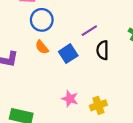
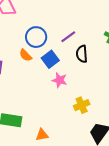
blue circle: (42, 20) -> (36, 37), moved
pink star: (70, 99) -> (60, 80), moved

